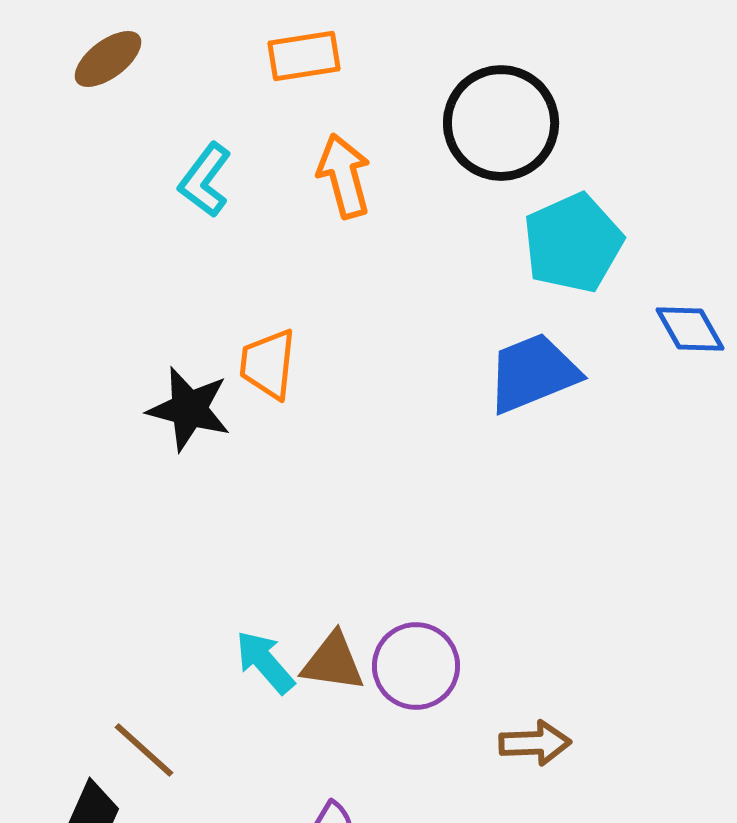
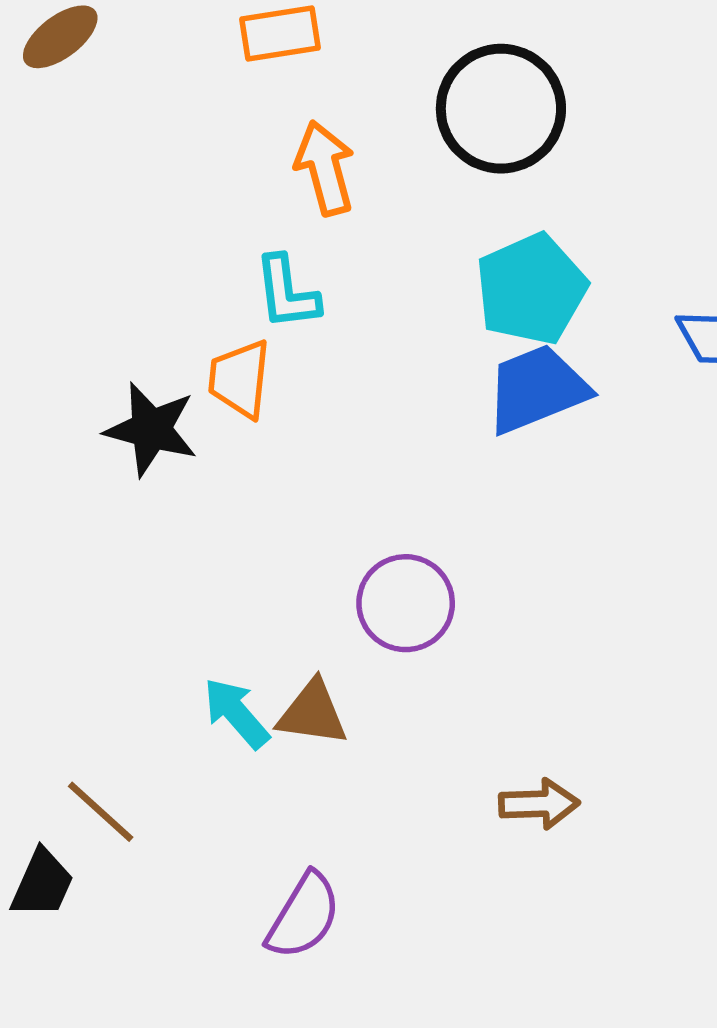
cyan L-shape: (205, 180) -> (287, 293), moved, turned -44
cyan pentagon: (573, 243) -> (531, 289), moved
purple circle: (416, 666) -> (406, 603), moved

